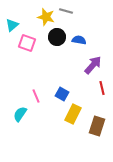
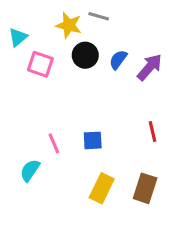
blue semicircle: (79, 40) -> (118, 60), turned -64
purple arrow: (93, 65) -> (150, 67), moved
blue square: (62, 94) -> (93, 140), turned -32
yellow rectangle: (73, 114) -> (102, 188), moved

